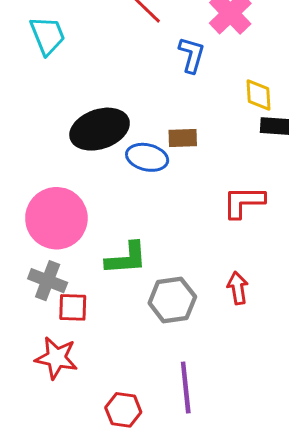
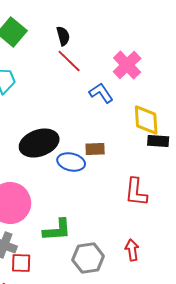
blue L-shape: (192, 55) -> (101, 93), turned -50
yellow diamond: (258, 95) -> (146, 120), size x1.4
red L-shape: (244, 202) -> (136, 192), turned -84

